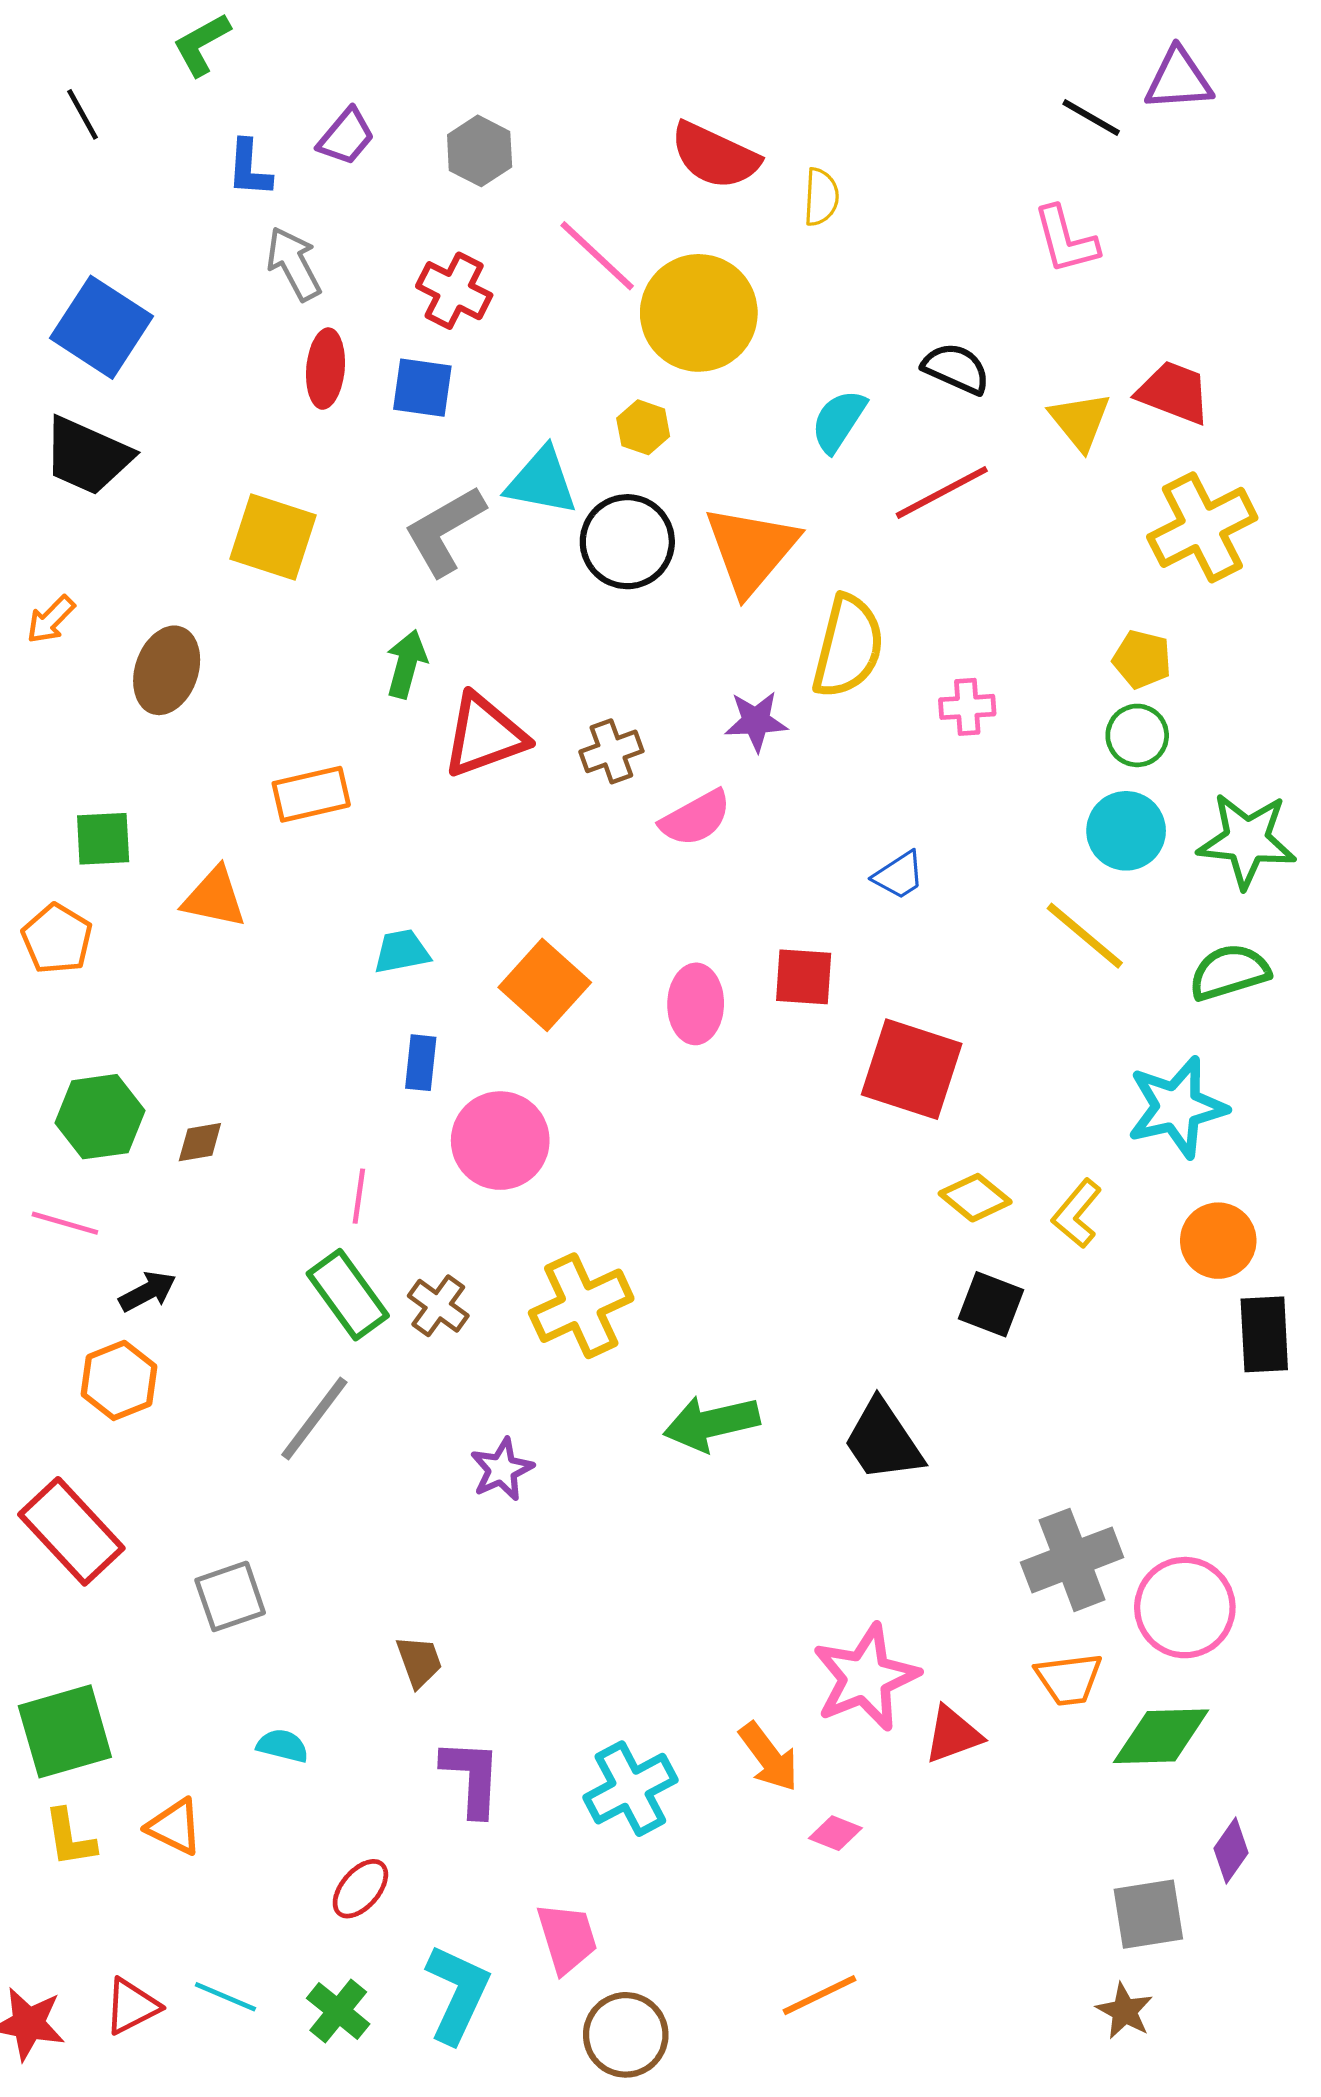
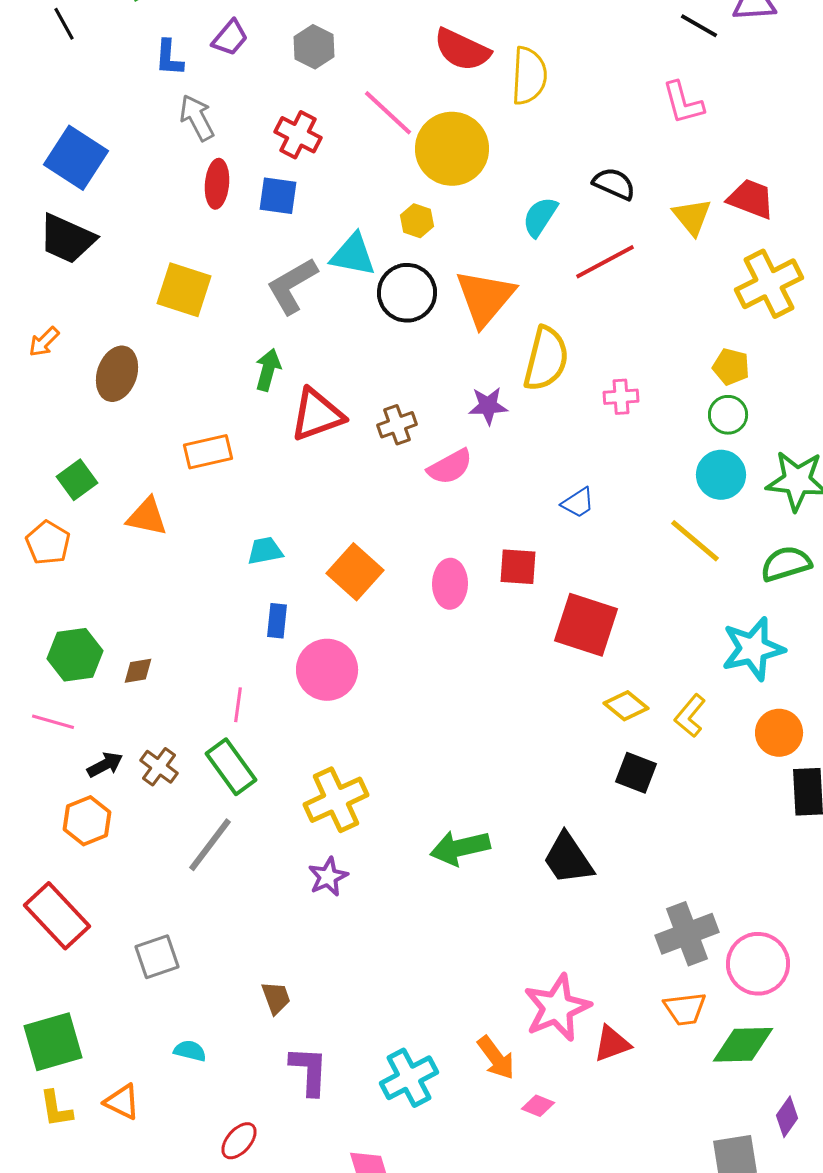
yellow semicircle: (821, 197) -> (529, 76), size x1.6
green square: (103, 839) -> (77, 480), turned -33
brown cross: (438, 1306) -> (159, 767), moved
yellow cross: (581, 1306) -> (336, 800), moved

